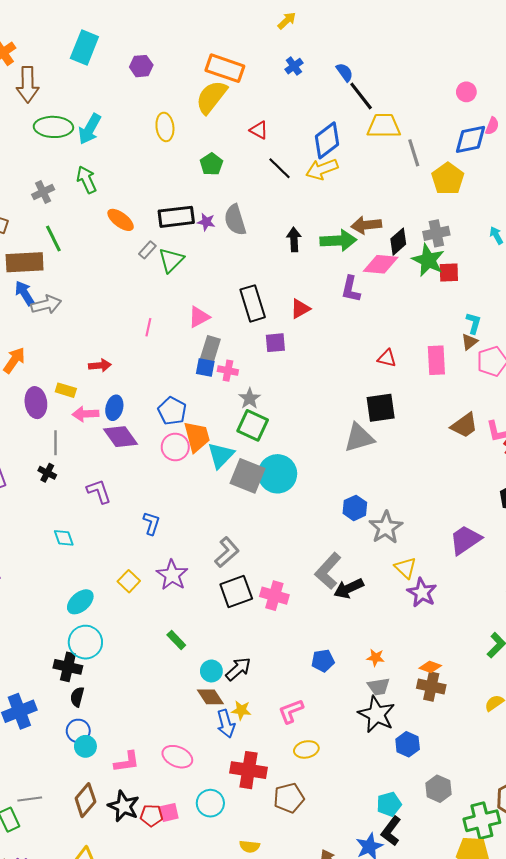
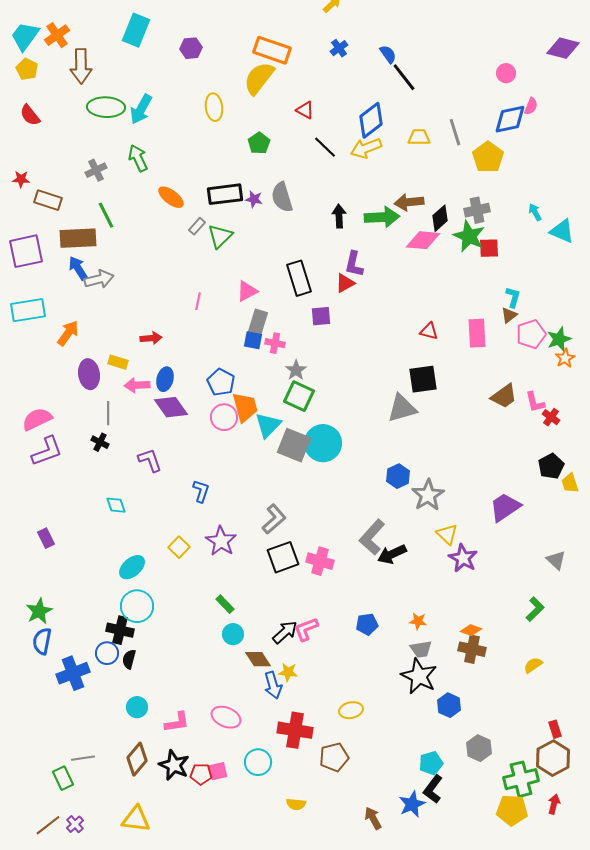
yellow trapezoid: (384, 126) -> (419, 137), moved, size x0.7
purple L-shape: (351, 289) -> (354, 264), moved
cyan circle: (211, 671) -> (233, 634), moved
pink L-shape: (291, 711) -> (306, 629), moved
blue circle: (78, 731) -> (107, 653), moved

